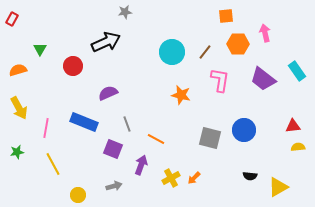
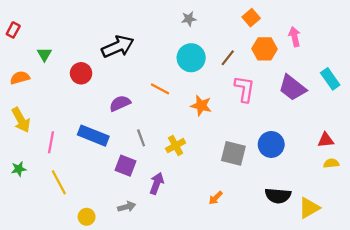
gray star: (125, 12) -> (189, 19), moved
orange square: (226, 16) -> (251, 18), turned -35
red rectangle: (12, 19) -> (13, 30), moved
orange line: (156, 139) -> (160, 89), moved
black semicircle: (250, 176) -> (278, 196), size x1.6
yellow cross: (171, 178) -> (176, 146), moved

